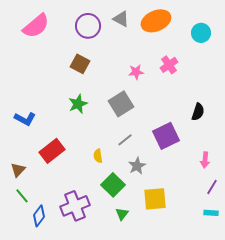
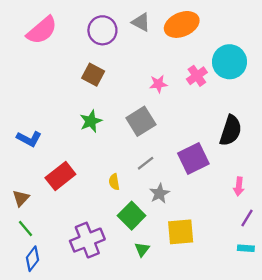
cyan circle: (201, 33) -> (229, 62), moved, size x1.5
black semicircle: (198, 112) -> (231, 131), size x1.5
blue diamond: (39, 216) -> (33, 259), moved

